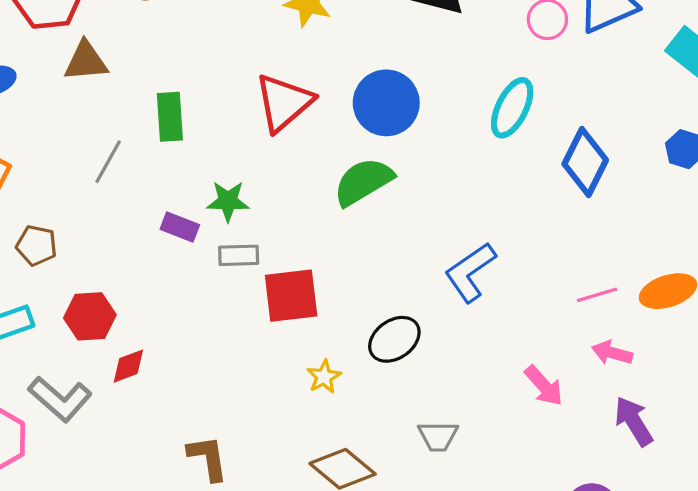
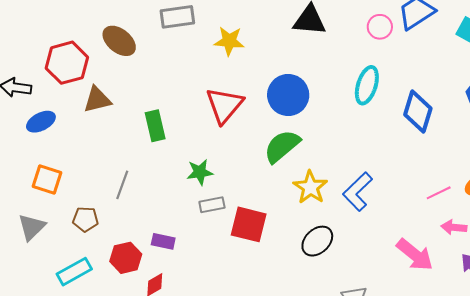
gray line: (108, 162) -> (122, 185), moved
purple rectangle: (180, 227) -> (163, 241), moved
red square: (291, 296) -> (249, 224), turned 30
yellow star: (324, 377) -> (310, 187), moved, size x1.6
pink arrow: (544, 386) -> (415, 255), size x1.4

